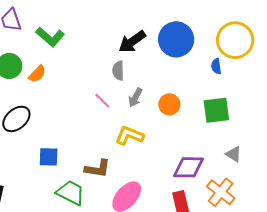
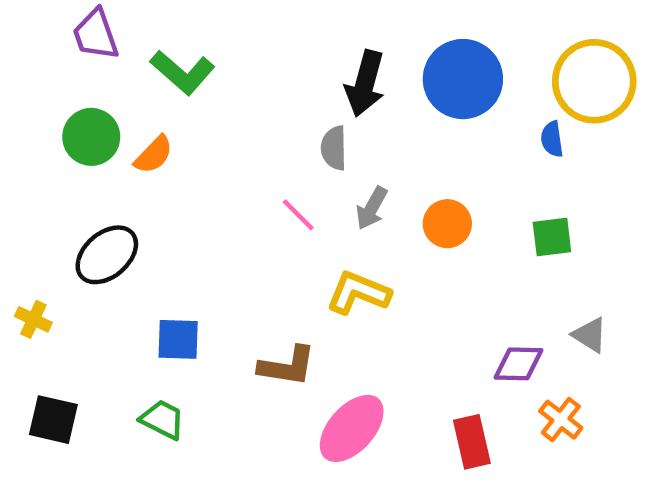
black arrow: (132, 42) -> (365, 83), turned -40
green square: (216, 110) -> (552, 237), size x0.7
purple diamond: (189, 167) -> (519, 364), moved, size x0.7
orange cross: (221, 192) -> (561, 420), size x0.7
green trapezoid: (71, 193) -> (162, 420), moved, size x0.7

